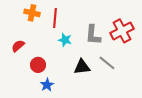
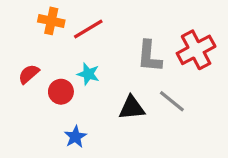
red line: (55, 18) -> (88, 29), turned 54
cyan star: (65, 40) -> (88, 74), moved
red circle: (38, 65) -> (61, 92), moved

